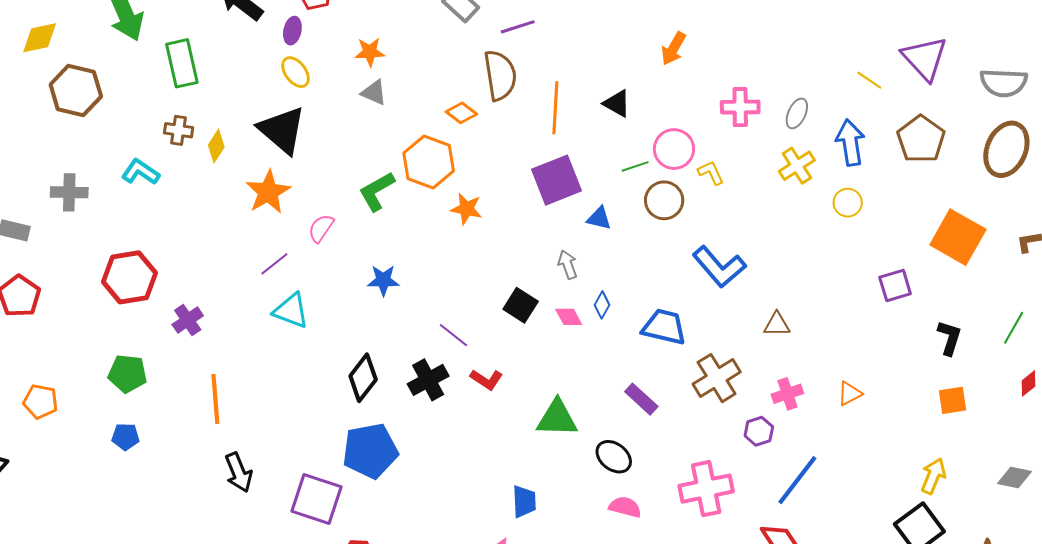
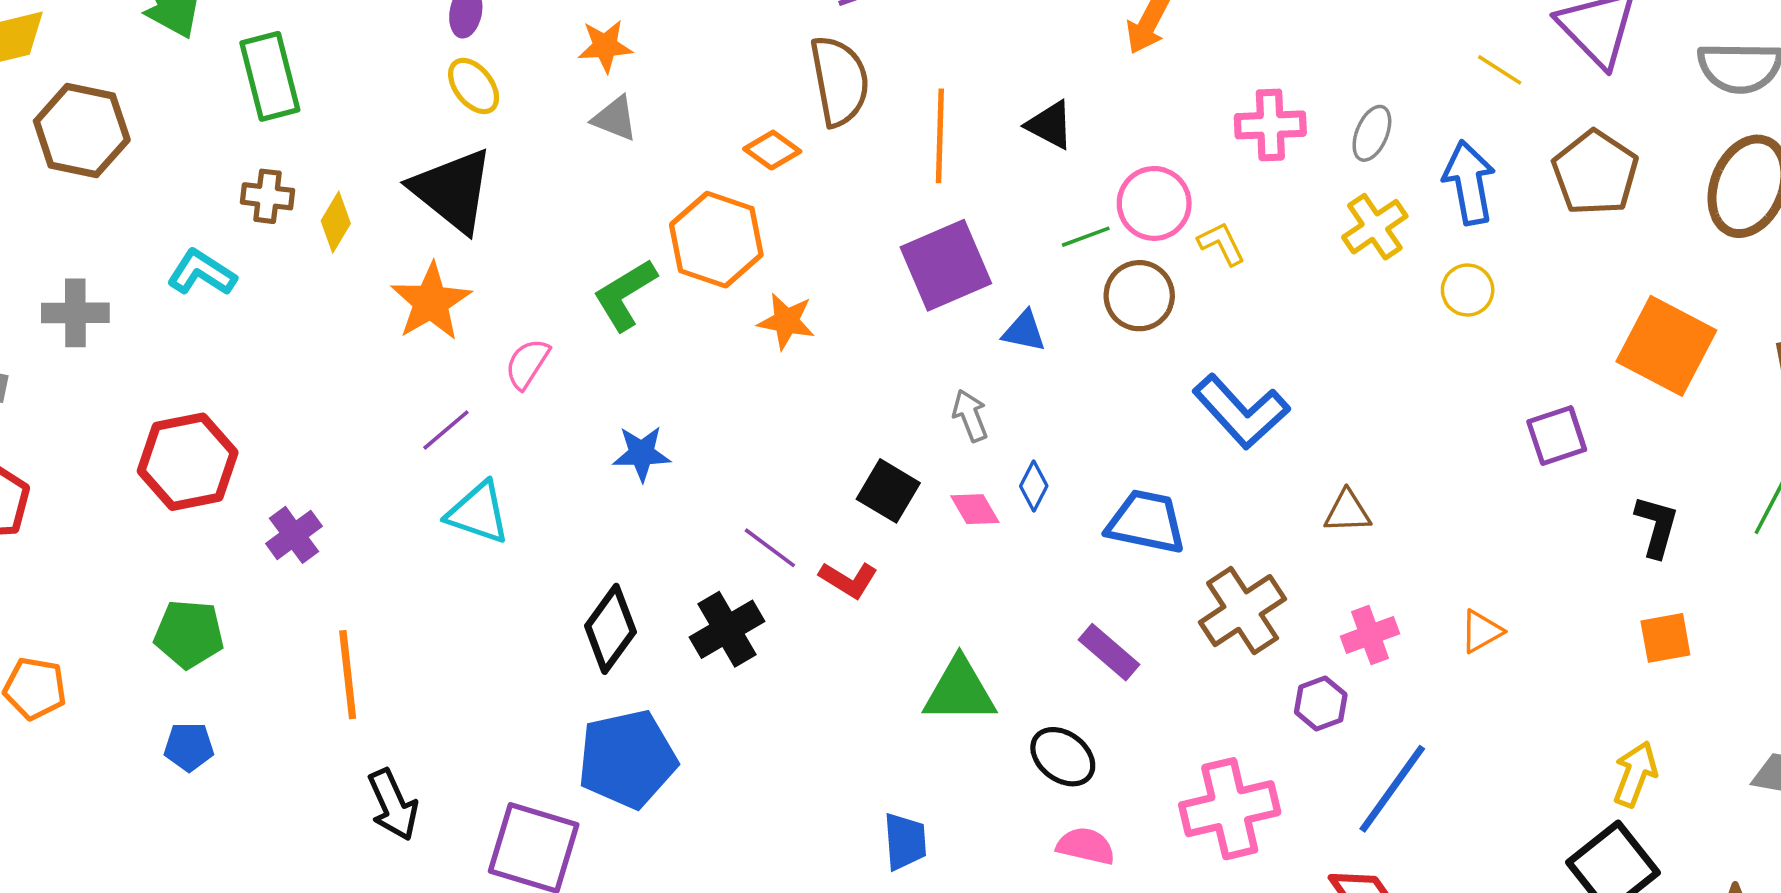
red L-shape: (486, 379) -> (848, 580), moved

